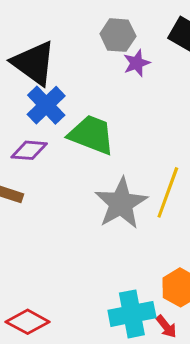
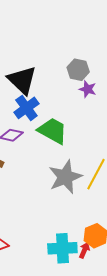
purple star: (137, 63) -> (88, 89), turned 30
red arrow: (166, 326) -> (84, 250), moved, turned -126

